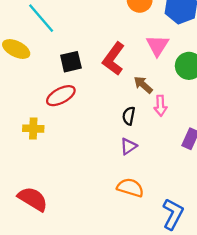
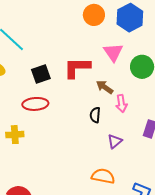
red L-shape: (114, 59) -> (77, 68), turned 60
red ellipse: (61, 96) -> (35, 104), turned 30
purple triangle: (128, 146) -> (115, 141), moved

